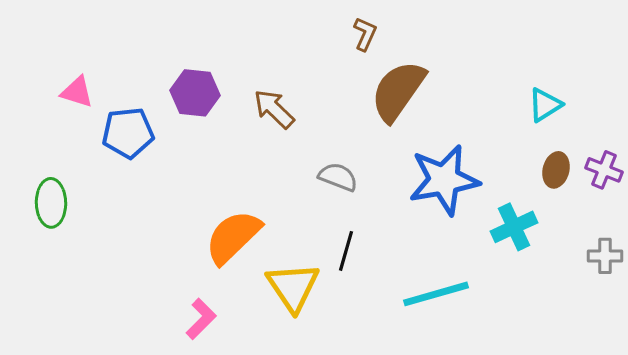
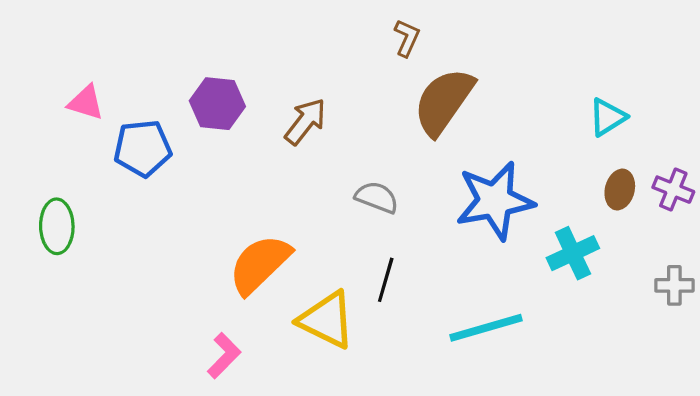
brown arrow: (274, 109) -> (305, 122), turned 84
yellow triangle: (293, 287) -> (327, 320), turned -30

